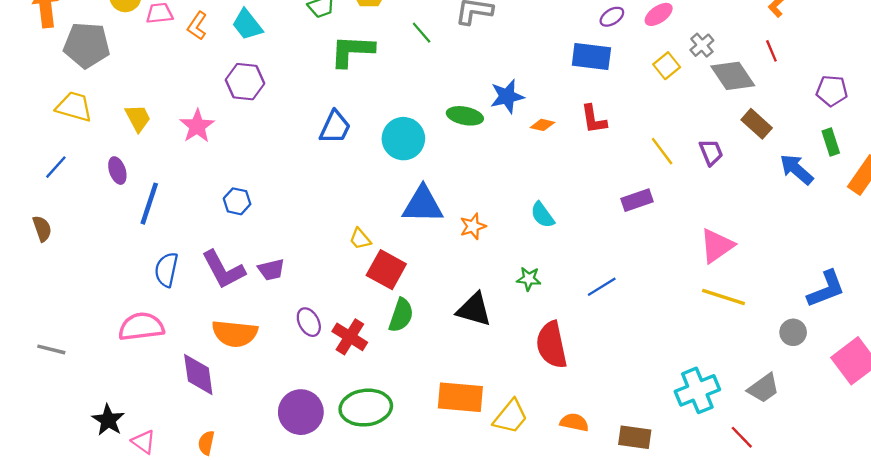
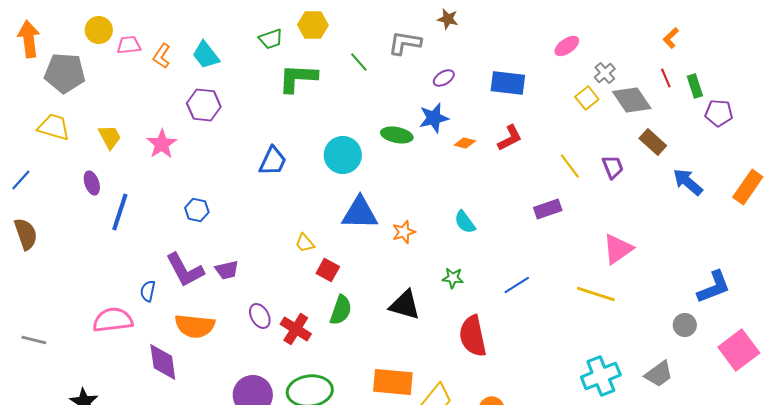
purple ellipse: (612, 17) -> (444, 78), moved
yellow square: (667, 66) -> (587, 98), moved
red L-shape: (594, 119) -> (510, 138), turned -108
blue trapezoid: (335, 127) -> (273, 161), moved
green rectangle: (831, 142) -> (695, 86), moved
blue line: (56, 167) -> (21, 180), moved
brown semicircle: (42, 229) -> (26, 234), size x1.4
blue semicircle: (166, 270) -> (148, 291), moved, size x0.7
red square: (386, 270) -> (328, 270), size x0.7
yellow line: (724, 297) -> (596, 294), moved

